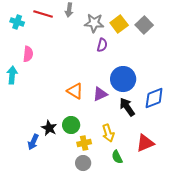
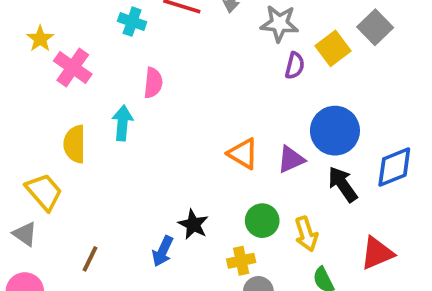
yellow square: (119, 24) -> (333, 48), moved
green circle: (71, 125) -> (262, 221), moved
yellow cross: (84, 143) -> (241, 261), moved

